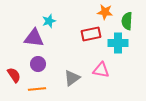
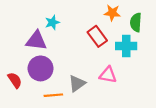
red rectangle: (91, 34) -> (97, 36), turned 66
purple circle: (38, 64) -> (41, 68), size x1.5
orange line: (37, 89) -> (53, 95), moved

